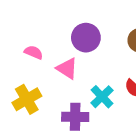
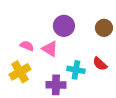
pink semicircle: (34, 52) -> (27, 46), moved
cyan cross: (102, 97) -> (76, 70), turned -36

